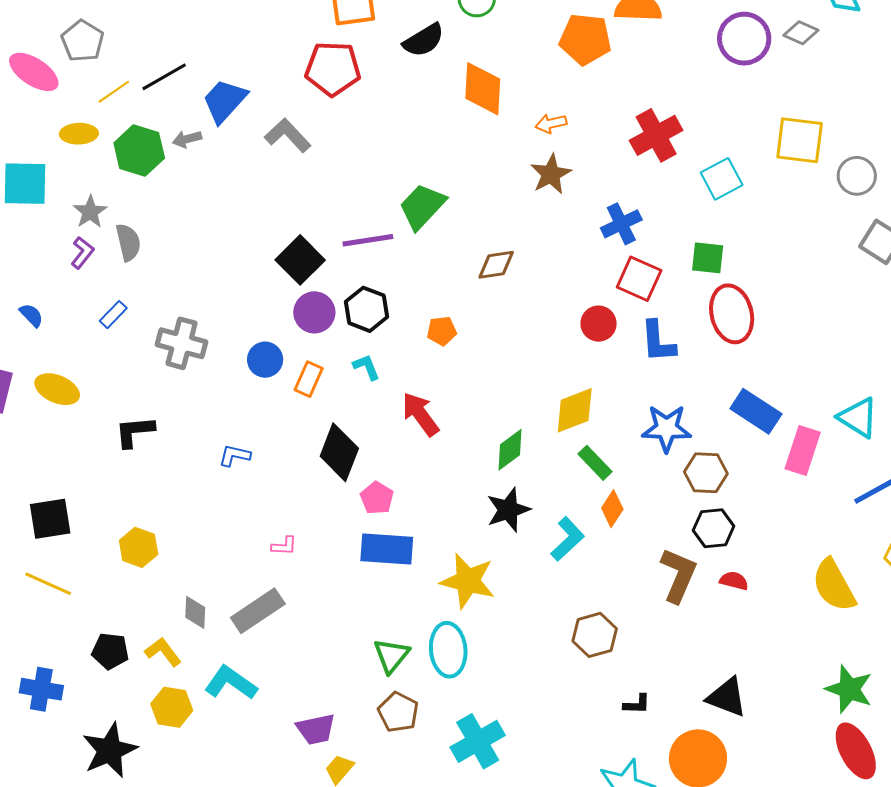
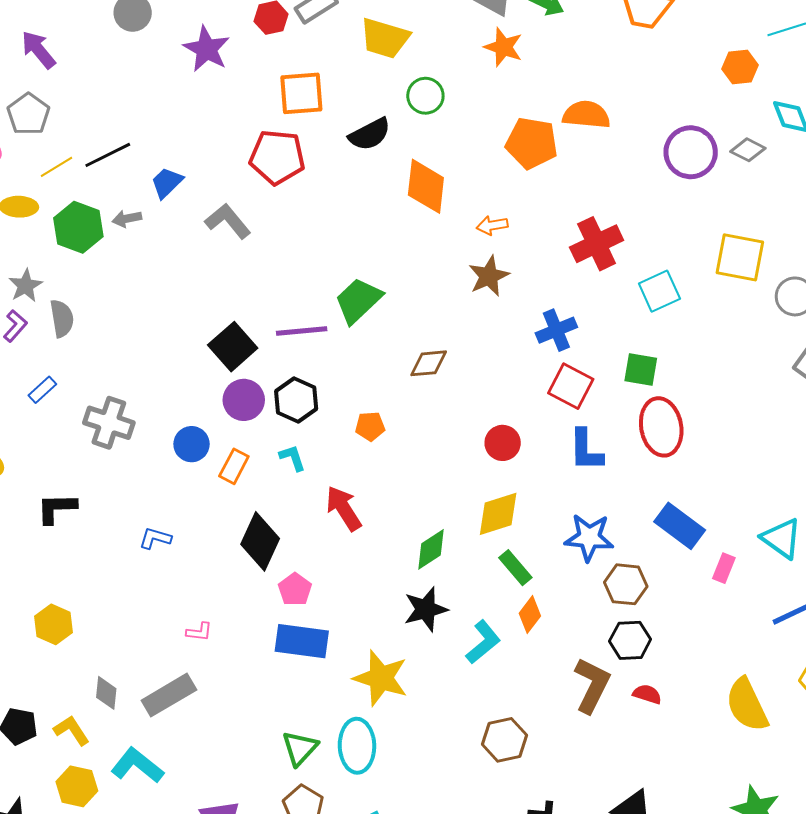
blue trapezoid: (225, 101) -> (167, 183), size x0.7
red circle: (599, 324) -> (503, 443), moved
pink rectangle: (803, 451) -> (724, 568), size x0.6

